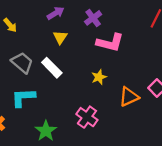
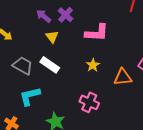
purple arrow: (56, 13) -> (44, 16), turned -98
purple cross: (93, 18) -> (66, 15), moved
orange triangle: (129, 97) -> (123, 77), turned 30

